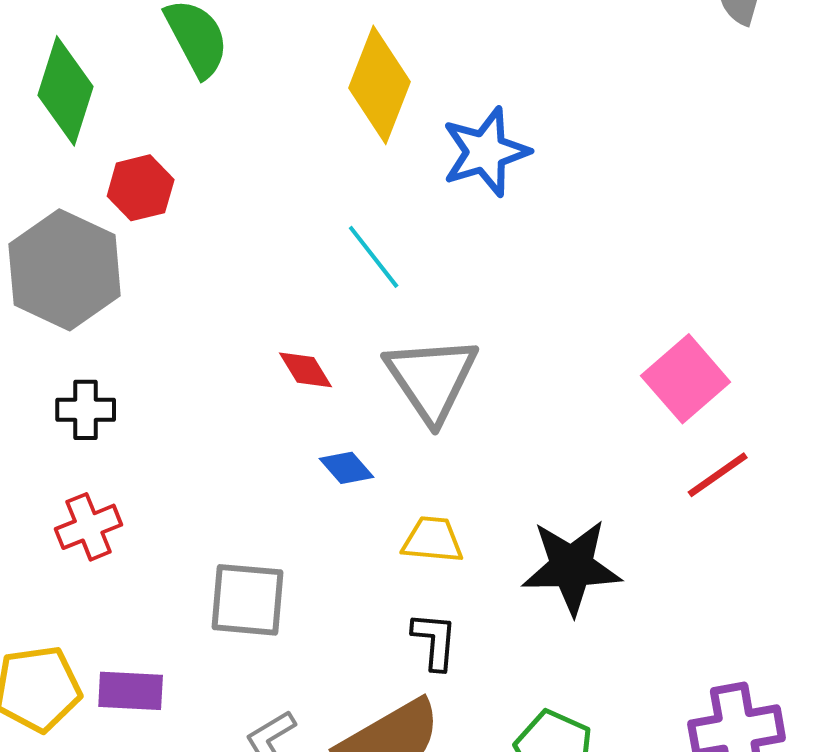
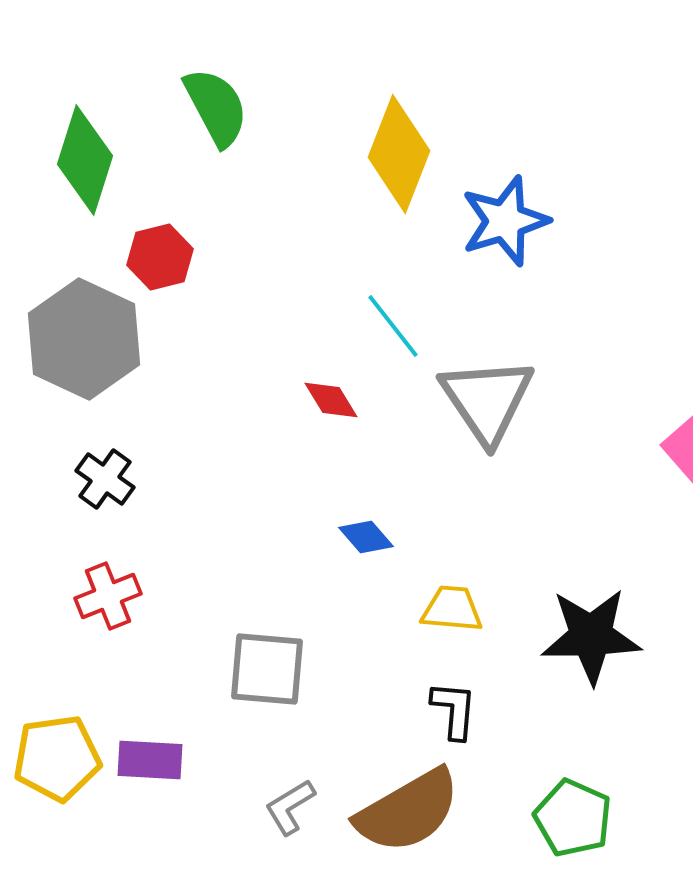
red diamond: (306, 370) -> (331, 400), moved
gray triangle: (432, 379) -> (487, 400), moved
black cross: (86, 410) -> (105, 479), turned 36

